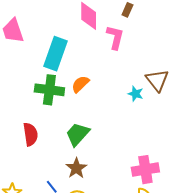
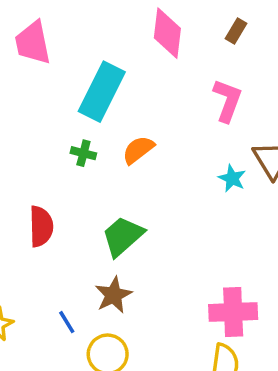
pink L-shape: (115, 37) -> (227, 101), moved
green cross: (49, 90) -> (83, 153), size x0.5

